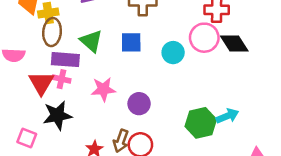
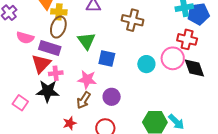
blue square: (131, 42) -> (107, 58), moved
purple rectangle: (65, 60) -> (50, 48), moved
pink cross: (61, 79) -> (56, 73), moved, turned -32
cyan arrow: (227, 116) -> (176, 122), turned 54
brown arrow: (121, 141) -> (84, 100), moved

